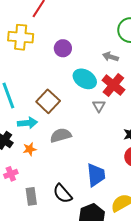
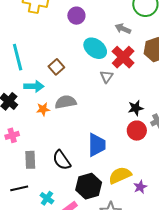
brown square: (48, 101) -> (56, 67), size x0.7
orange star: (30, 149) -> (43, 109), moved

